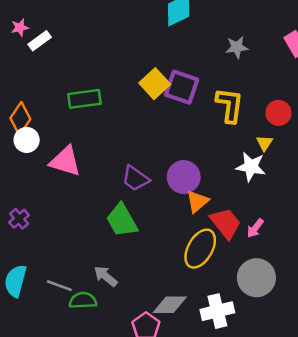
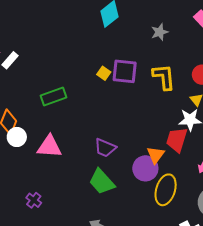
yellow square: (155, 84) -> (104, 73), size x0.6
purple circle: (184, 177) -> (145, 168), moved
purple cross: (19, 219) -> (34, 200), moved
red trapezoid: (226, 223) -> (177, 140), moved, turned -112

